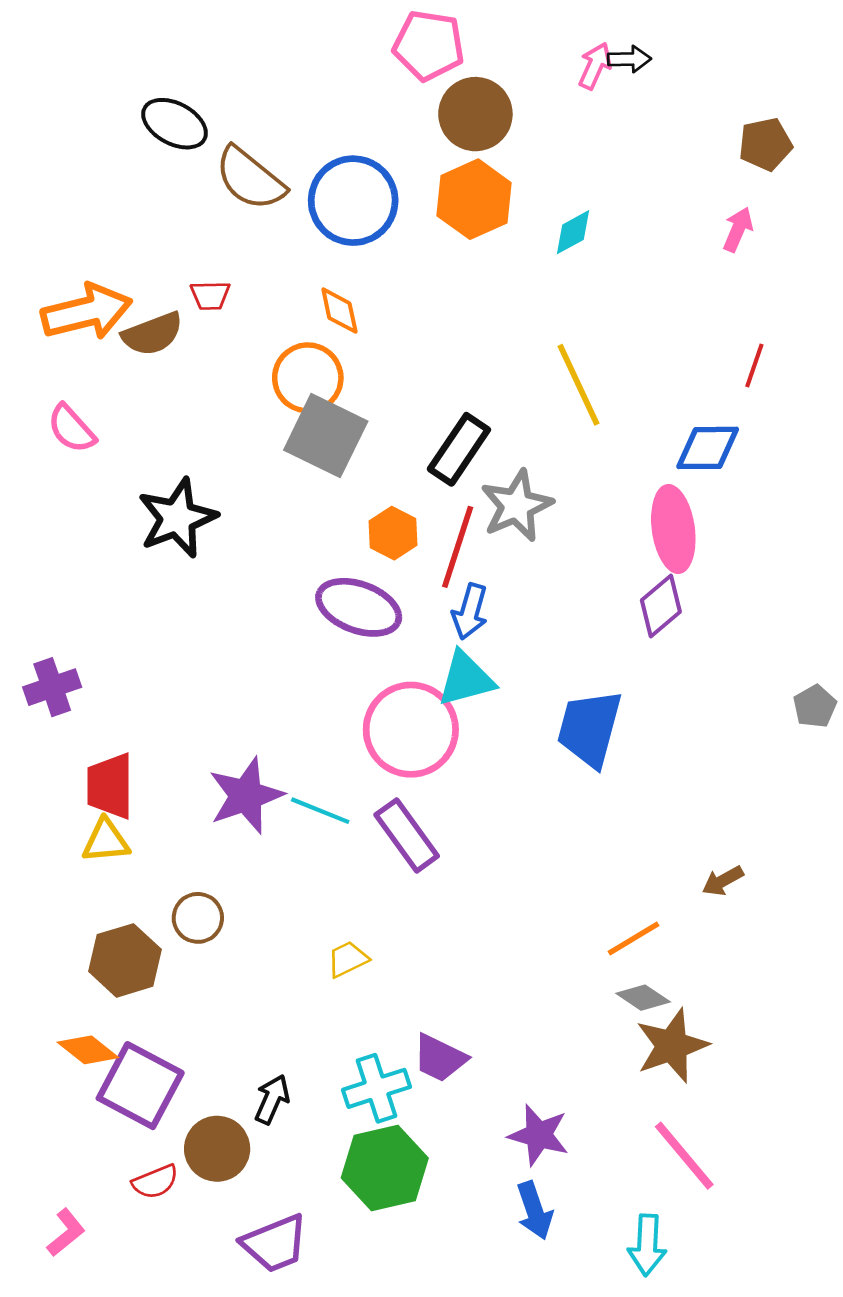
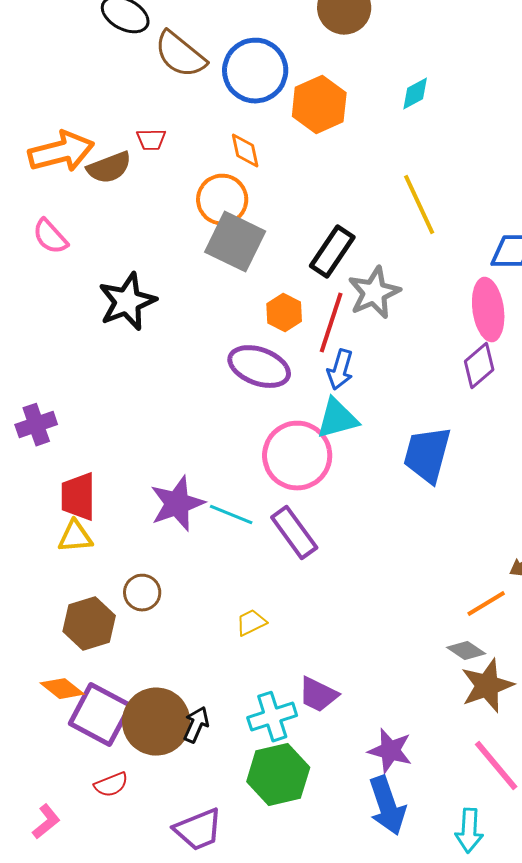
orange hexagon: (474, 199) -> (319, 105), moved
orange line: (633, 939) -> (486, 604), moved
brown circle: (217, 1149) -> (156, 722), moved, size x1.4
blue arrow: (535, 1211) -> (387, 806), size x1.4

